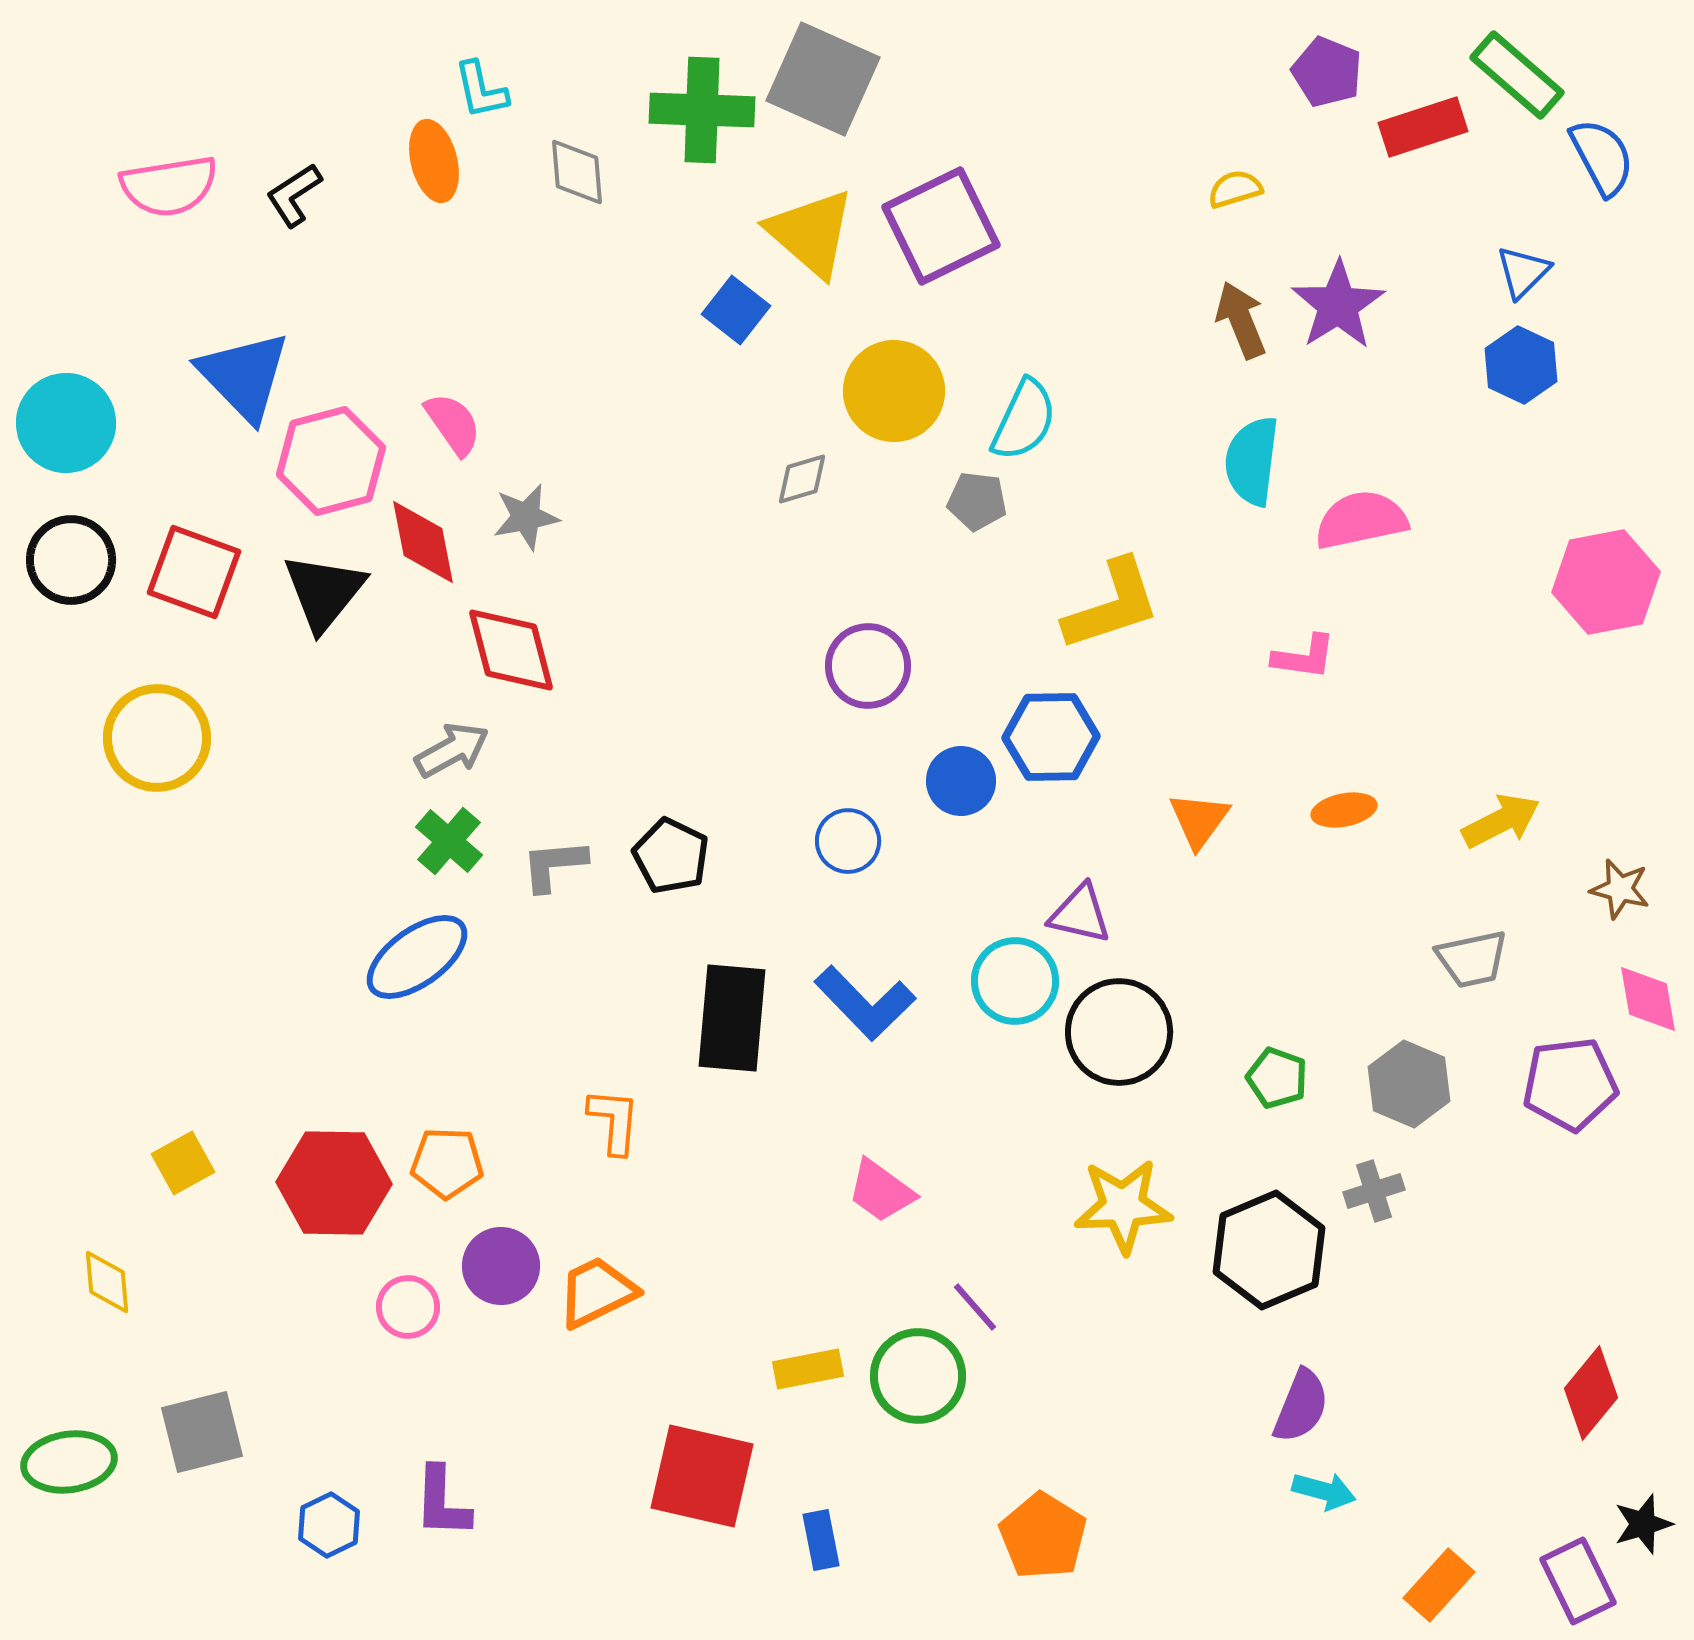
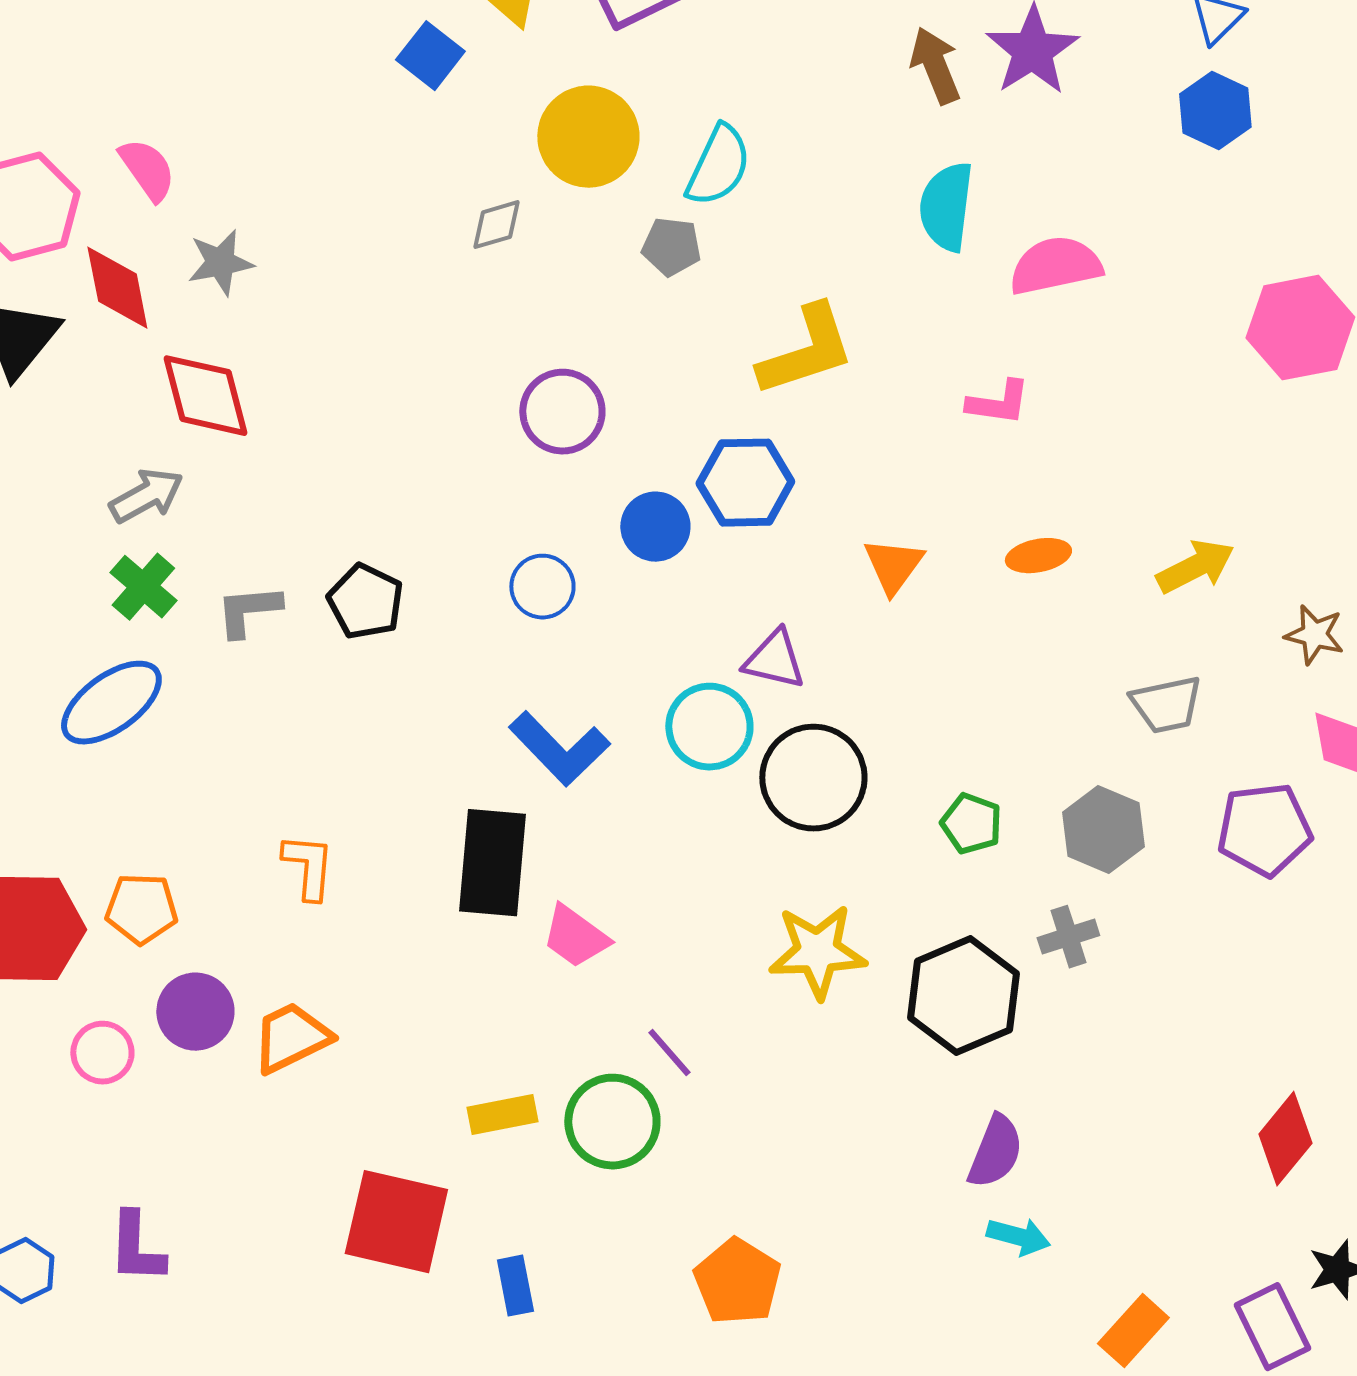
black rectangle: (732, 1018) -> (492, 863), moved

